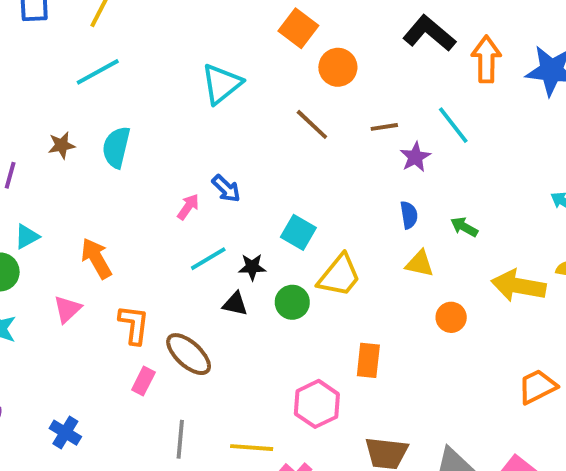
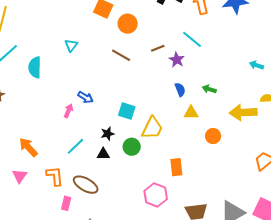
cyan triangle: (222, 84) -> (71, 45), size x0.6
cyan semicircle: (116, 147) -> (35, 67), moved
cyan line: (208, 259) -> (75, 146), moved

